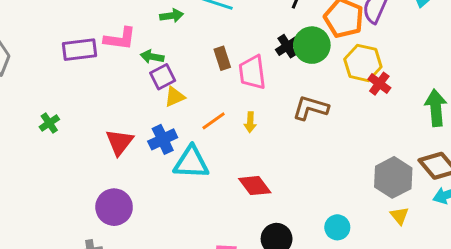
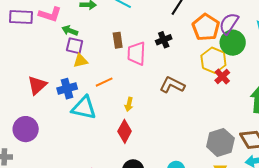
green circle: (312, 45) -> (233, 43), moved
purple square: (163, 77) -> (75, 46), turned 30
yellow arrow: (250, 122) -> (129, 104), moved
red diamond: (255, 186) -> (125, 131), turned 55

